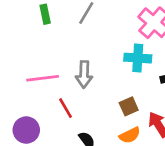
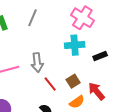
red line: (66, 108) -> (50, 84), moved

